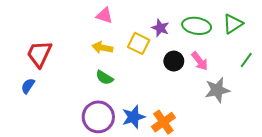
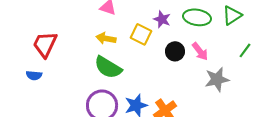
green semicircle: (104, 78) -> (108, 67), size x1.6
blue semicircle: (28, 86) -> (34, 75), turned -119

